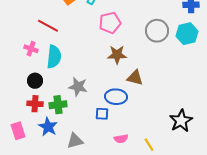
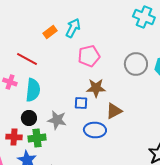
brown triangle: (135, 78) -> (114, 111), turned -42
black circle: (35, 81) -> (29, 118), moved
blue square: (102, 114) -> (81, 103), moved

